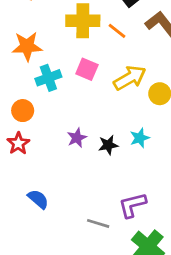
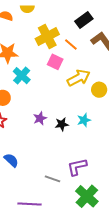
yellow cross: (83, 21) -> (47, 37), turned -30
pink square: (87, 69) -> (55, 62), moved
cyan cross: (48, 78) -> (22, 76), turned -30

